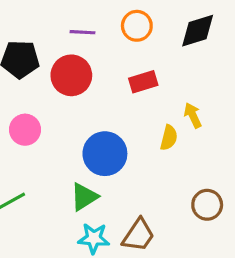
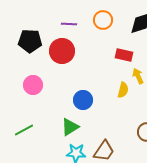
red rectangle: (143, 82) -> (124, 55), moved, turned 30
blue circle: (105, 154) -> (83, 100), size x0.7

